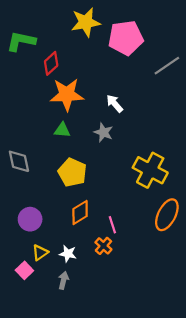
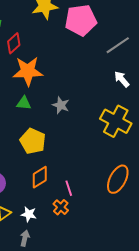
white arrow: (115, 103) -> (122, 79), moved
yellow cross: (150, 170) -> (116, 121), moved

